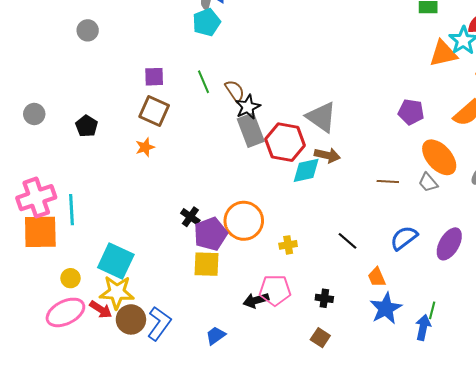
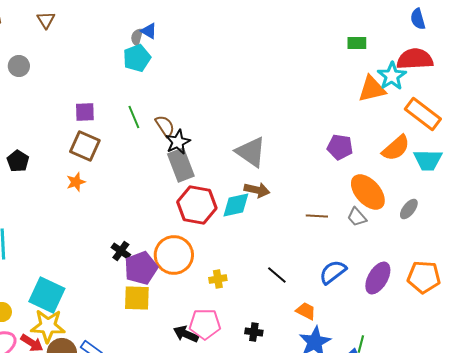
red hexagon: (285, 142) -> (197, 205), moved
orange trapezoid: (377, 277) -> (306, 311), turned 140
black arrow: (256, 300) -> (186, 334), turned 40

